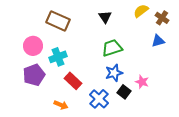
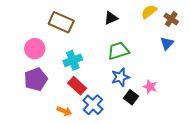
black triangle: (105, 17) -> (111, 18), turned 40
blue triangle: (158, 41) -> (167, 43), turned -32
cyan cross: (58, 57) -> (73, 60), moved
blue cross: (99, 99) -> (93, 105), moved

